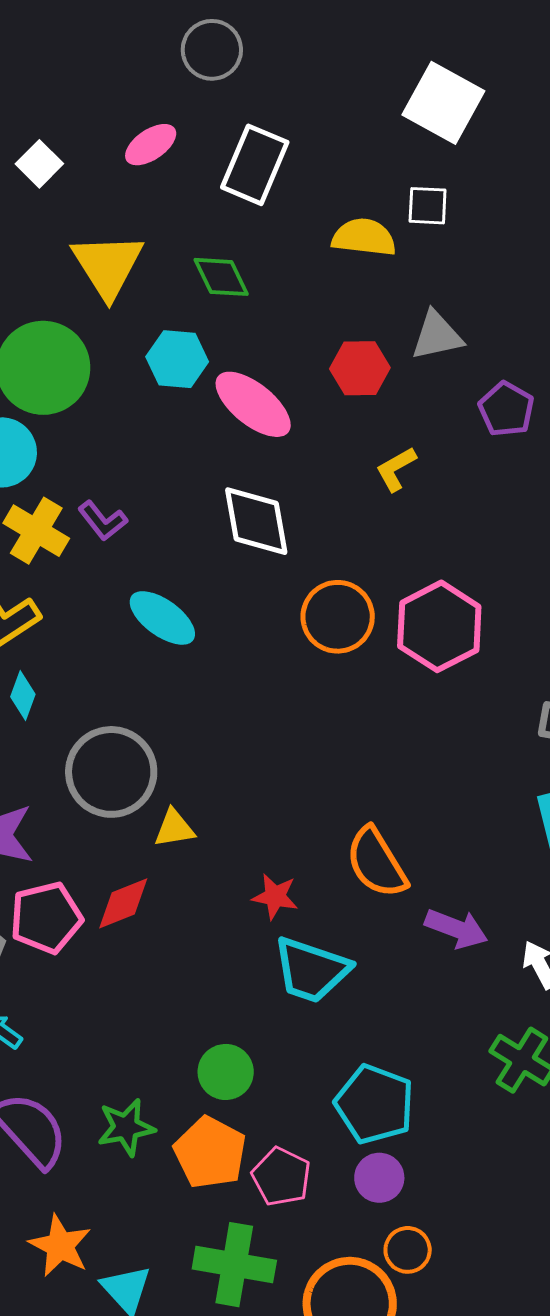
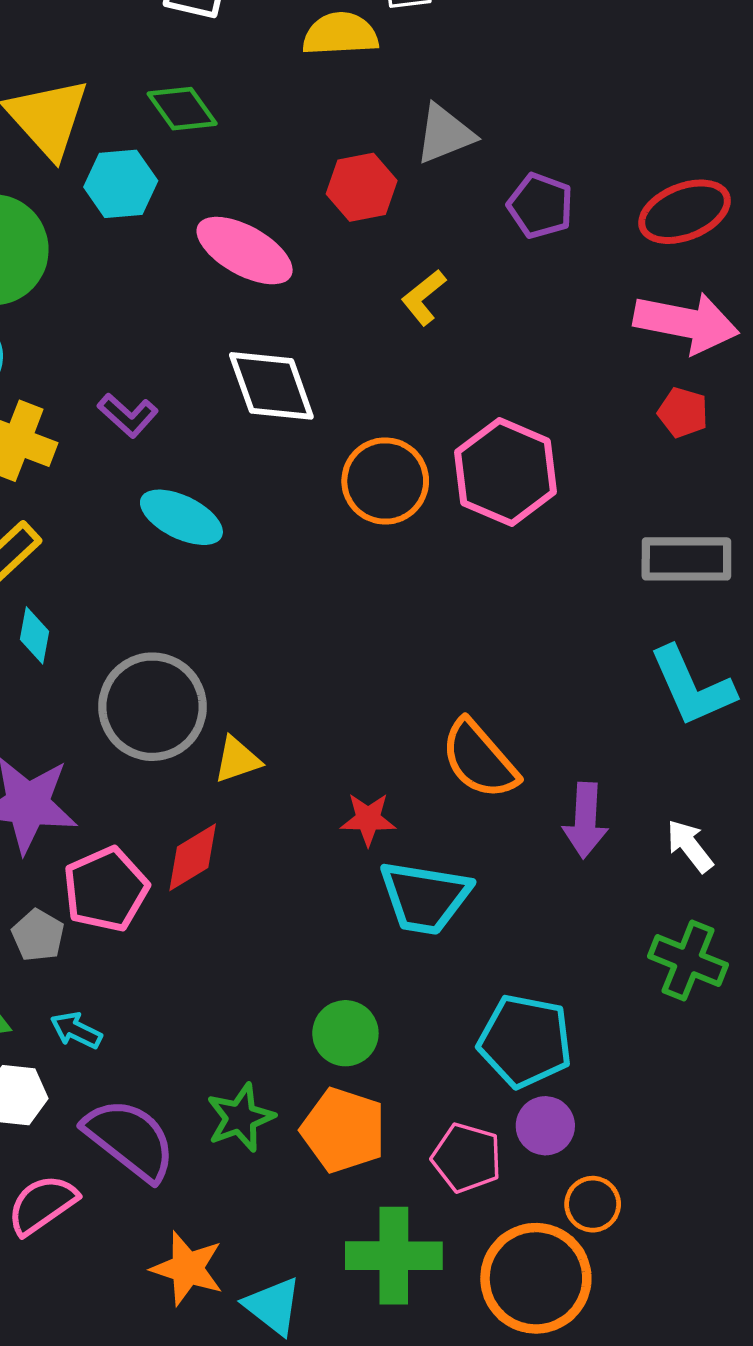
cyan hexagon: (177, 359) -> (121, 184), moved
purple L-shape: (103, 521) -> (128, 415), moved
purple arrow: (456, 929) -> (585, 820), turned 82
pink pentagon: (281, 1177) -> (467, 1158), moved

